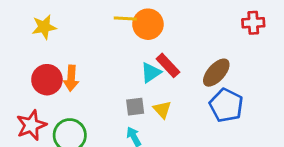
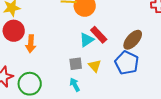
red circle: (47, 80) -> (14, 31), moved
blue pentagon: (226, 105) -> (127, 63), moved

